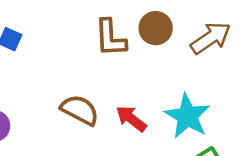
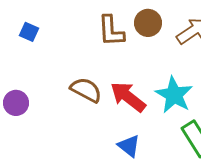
red arrow: (131, 119) -> (128, 97), size x1.4

